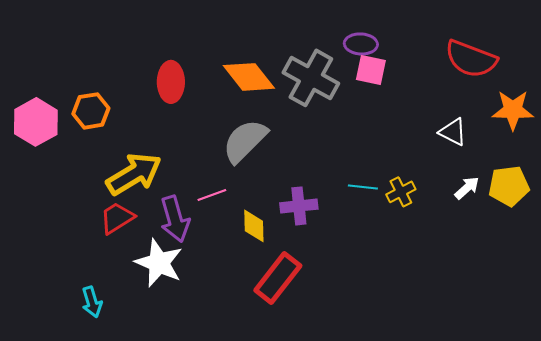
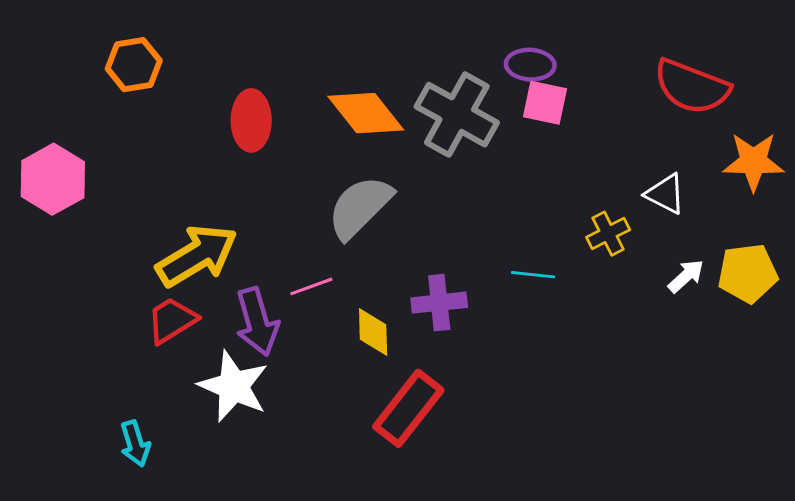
orange hexagon: (91, 111) -> (134, 65), moved
yellow cross: (401, 192) -> (608, 234), moved

